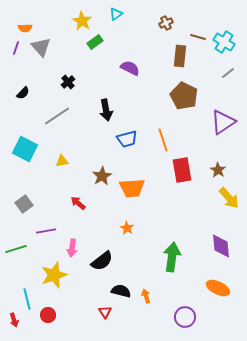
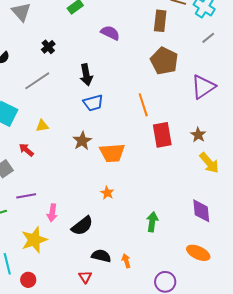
blue trapezoid: (127, 139) -> (93, 103), moved
red arrow: (78, 203) -> (26, 150), moved
green arrow: (172, 257) -> (152, 222), size x0.7

